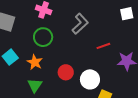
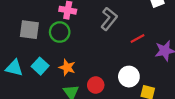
green circle: (43, 37) -> (60, 32), moved
red circle: (66, 72) -> (96, 85), moved

